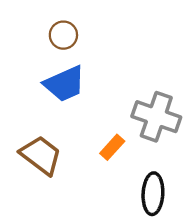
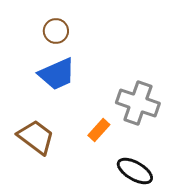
black ellipse: (153, 194) -> (135, 171), turned -63

